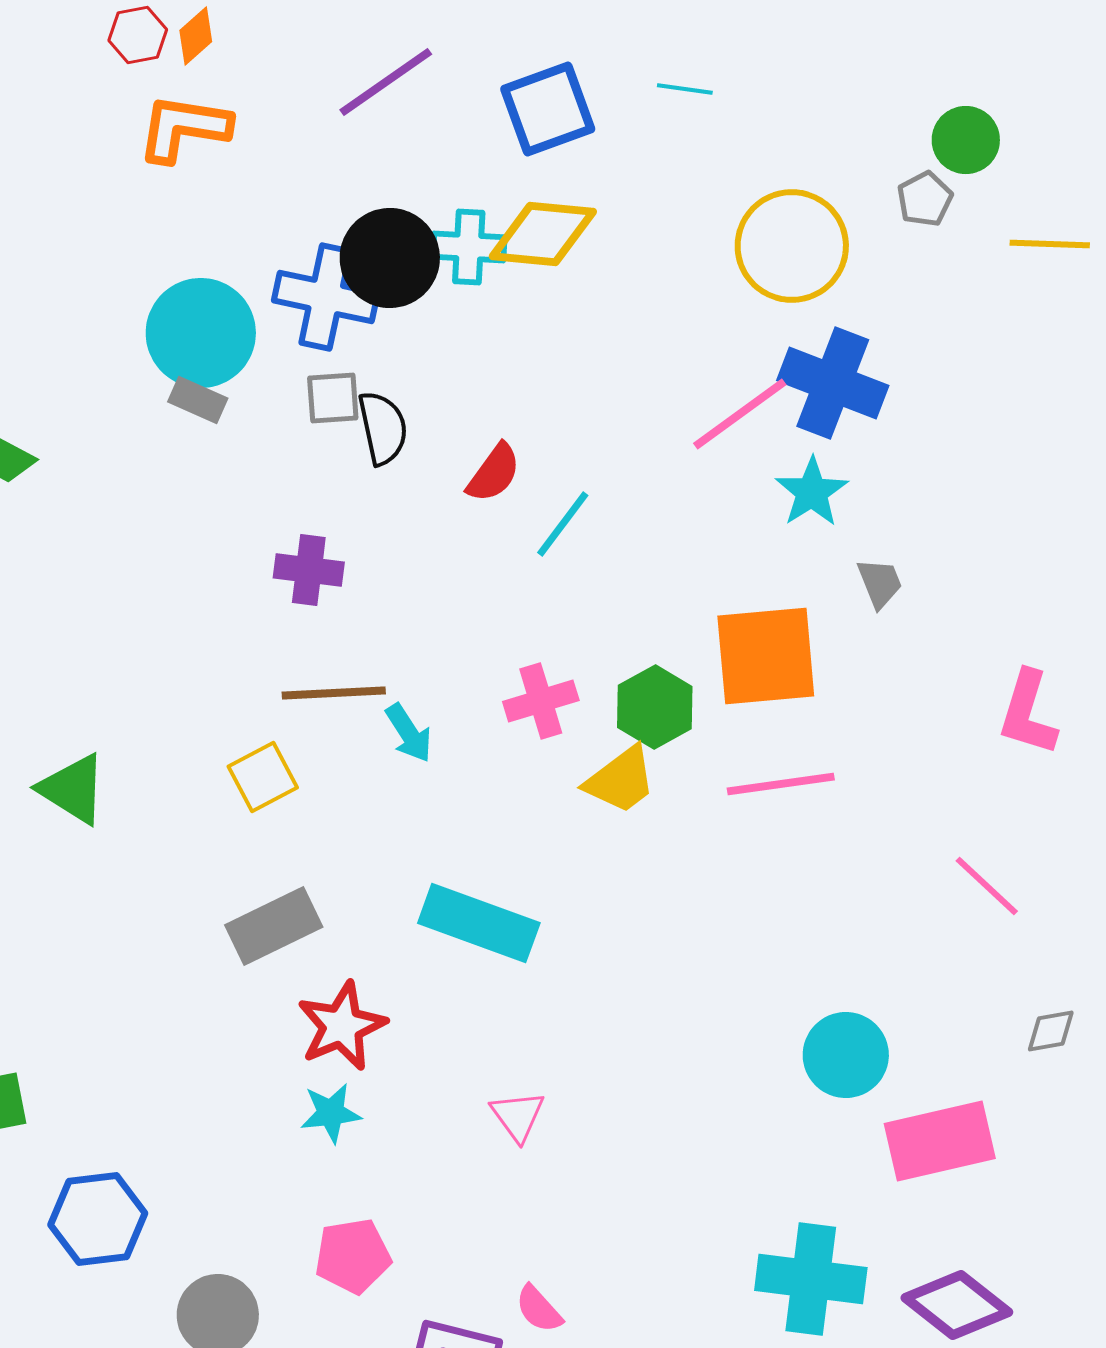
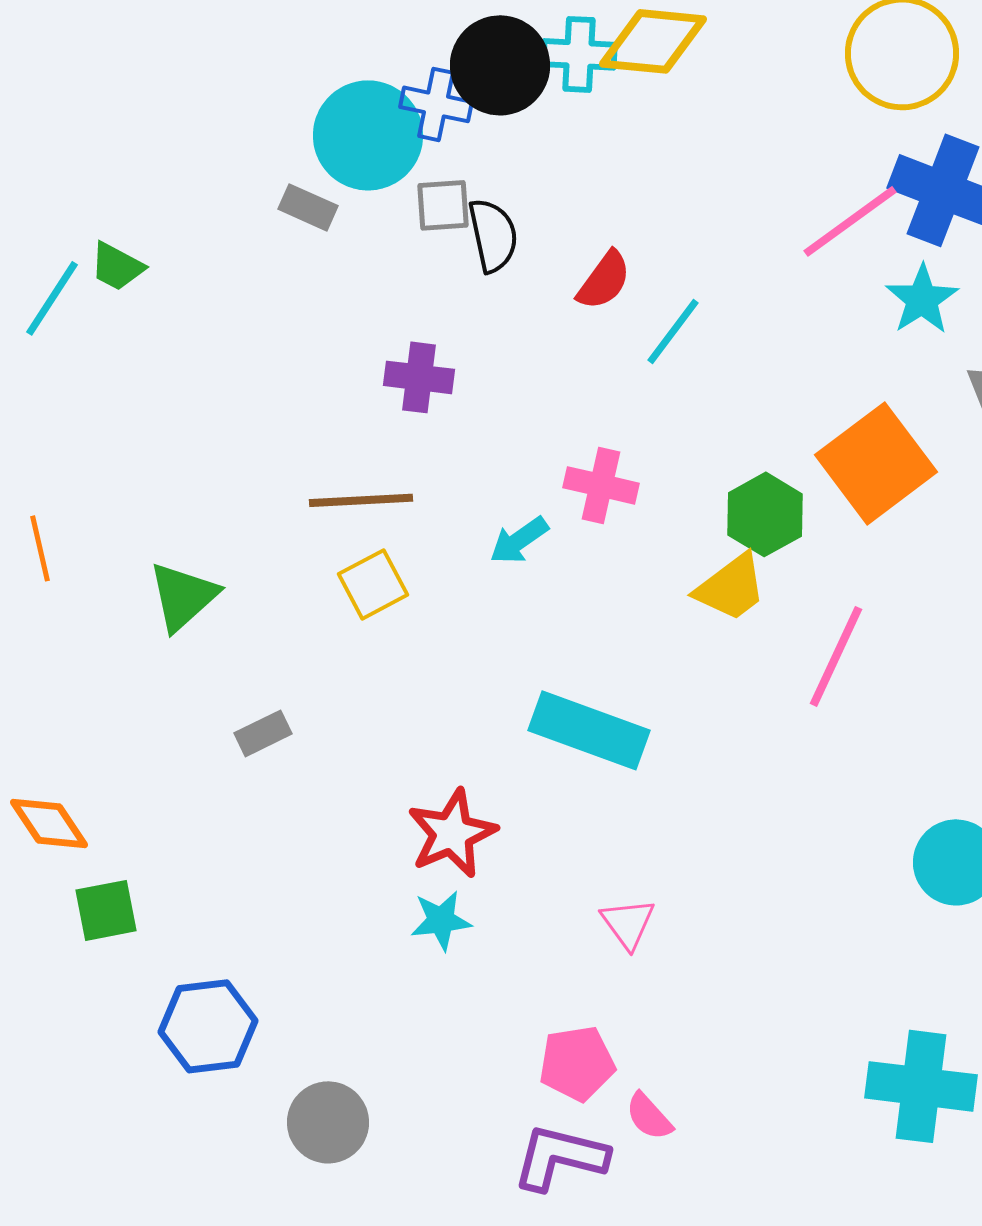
blue cross: (326, 297) -> (436, 104), size x0.7
cyan circle: (201, 333) -> (368, 135), moved
orange square: (766, 656) -> (876, 463), turned -32
brown line: (334, 693) -> (361, 500), moved
pink cross: (541, 701) -> (601, 485), moved, turned 30
cyan arrow: (409, 733) -> (519, 540), turned 88
pink line: (781, 784) -> (836, 656), moved, turned -57
green triangle: (73, 789) -> (183, 596), turned 46
gray rectangle: (274, 926) -> (263, 733), moved, size x0.6
pink pentagon: (353, 1256) -> (577, 1063), moved

